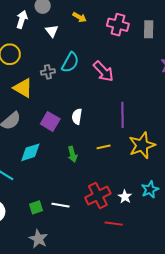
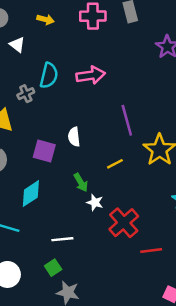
pink arrow: (103, 71) -> (91, 75), turned -40
white star: (125, 197) -> (95, 202), moved
white line: (60, 205) -> (62, 239), moved
green square: (36, 207) -> (53, 268), moved

